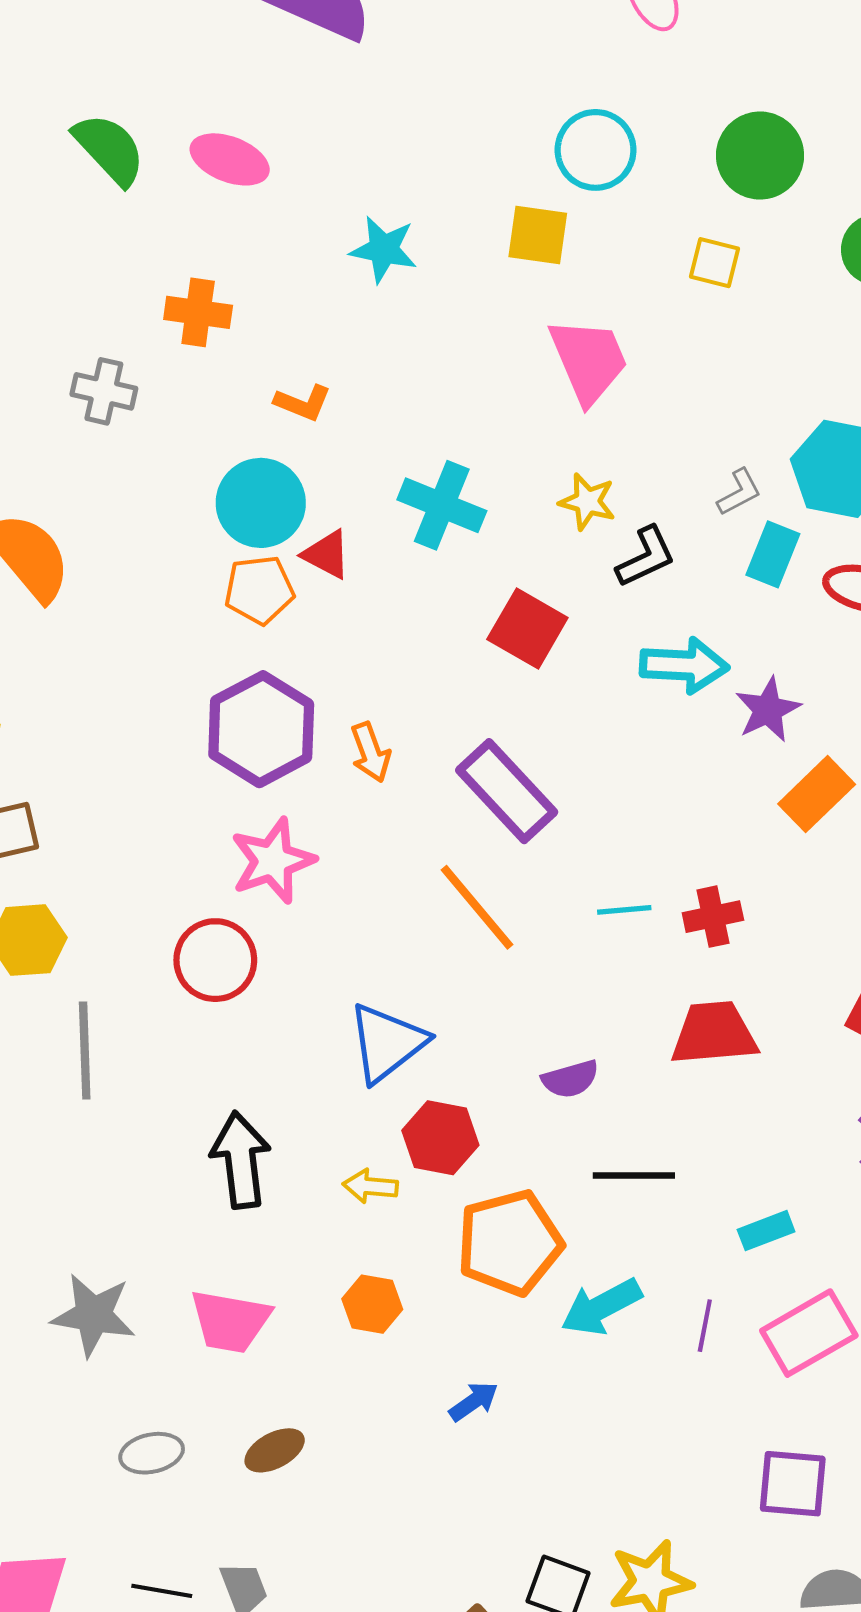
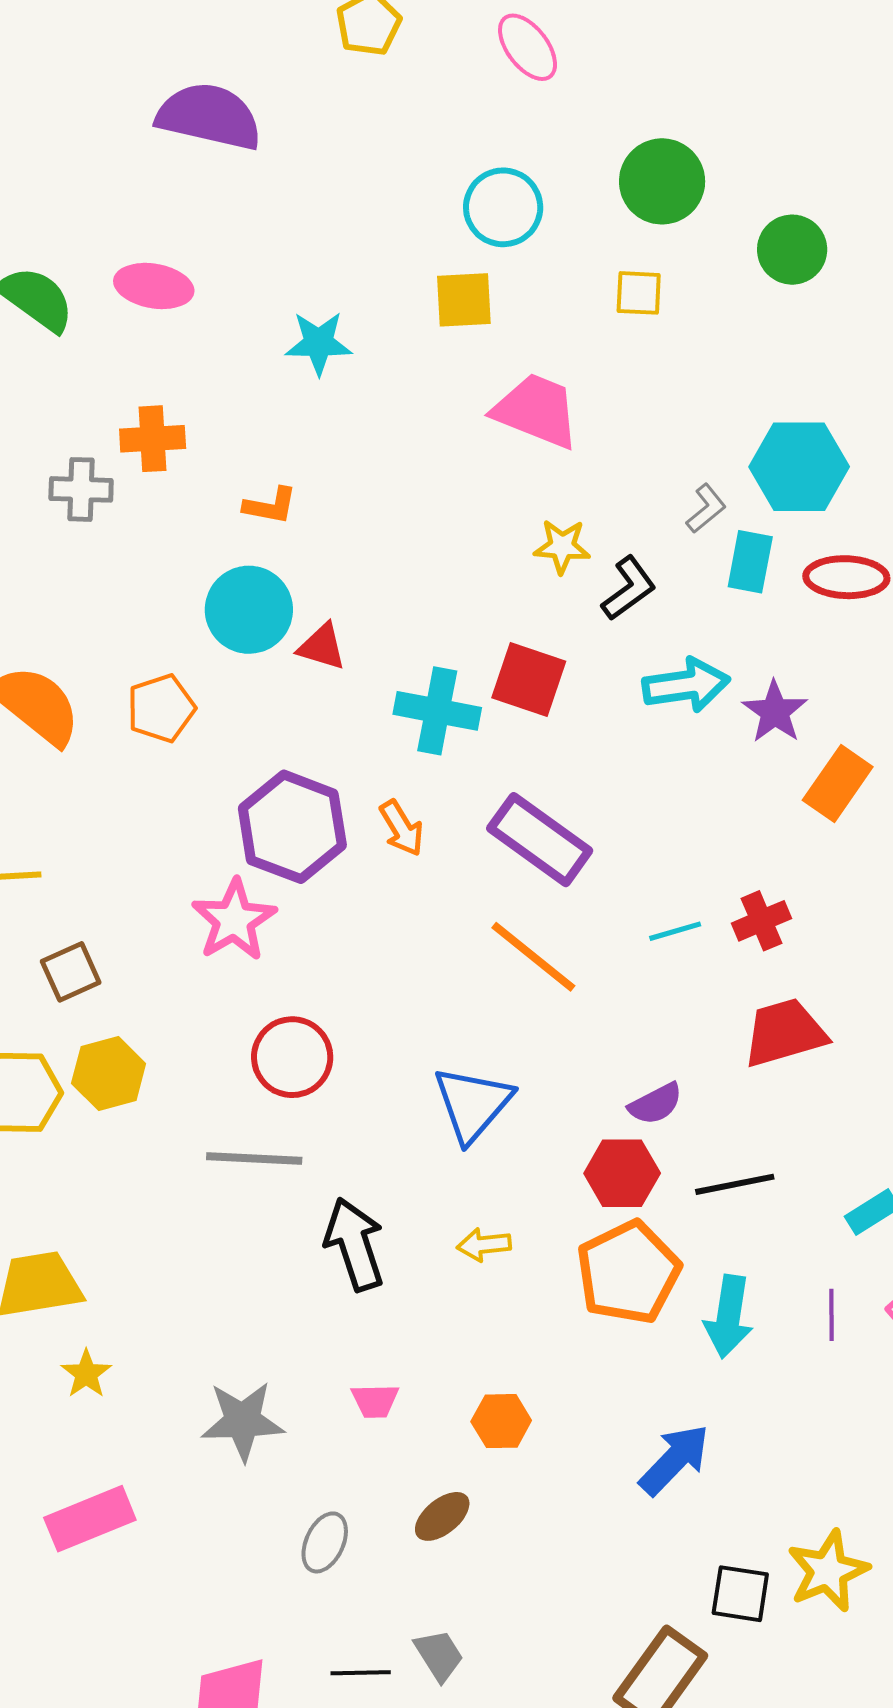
pink trapezoid: (589, 360) -> (536, 411), turned -34
gray cross: (104, 391) -> (81, 489), moved
cyan cross: (442, 505) -> (437, 711), moved
orange pentagon: (259, 590) -> (161, 708), moved
pink star: (273, 861) -> (234, 920), moved
gray line: (85, 1050) -> (254, 1159), moved, turned -74
red hexagon: (440, 1138) -> (622, 1173), moved
orange hexagon: (372, 1304) -> (501, 1421), moved
cyan arrow: (601, 1307) -> (729, 1317), turned -42
pink trapezoid: (230, 1321) -> (375, 1401), size x0.6
blue arrow: (474, 1401) -> (674, 1460), moved, size x1.6
gray ellipse: (152, 1453) -> (325, 1542), turned -42

